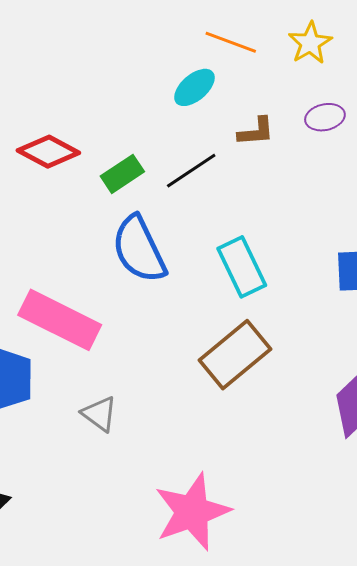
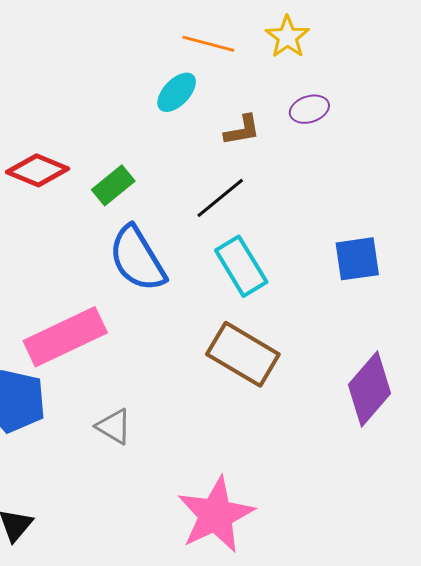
black line: (191, 171) -> (220, 198), moved
pink rectangle: (60, 320) -> (65, 337), turned -46
brown rectangle: (235, 355) -> (243, 354), turned 76

